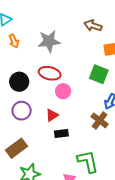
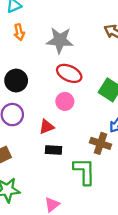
red ellipse: (50, 73) -> (69, 73), moved
brown cross: (100, 120) -> (101, 143), turned -30
green L-shape: (88, 161) -> (84, 171), moved

